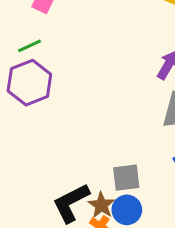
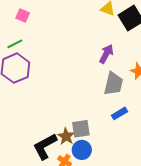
brown star: (101, 205) -> (66, 136), moved

